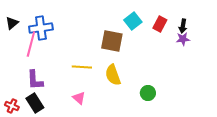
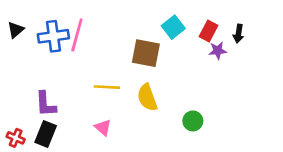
purple star: (183, 39) -> (218, 51), moved
pink line: (31, 44) -> (77, 35), moved
black rectangle: (35, 103) -> (46, 134), turned 54

